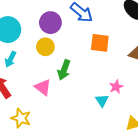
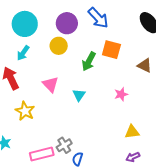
green arrow: (64, 70) -> (89, 61), moved
cyan triangle: (102, 100) -> (79, 95), moved

